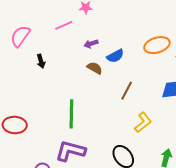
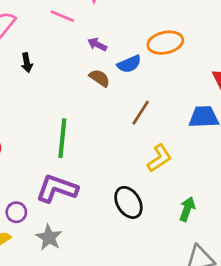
pink line: (64, 25) -> (62, 16), turned 42
purple arrow: (91, 44) -> (97, 44), turned 40
orange ellipse: (157, 45) -> (165, 43), moved

